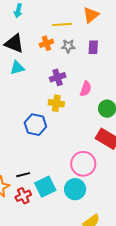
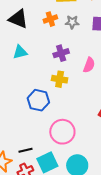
cyan triangle: (17, 68) -> (20, 52), moved
pink circle: (83, 164) -> (62, 132), moved

